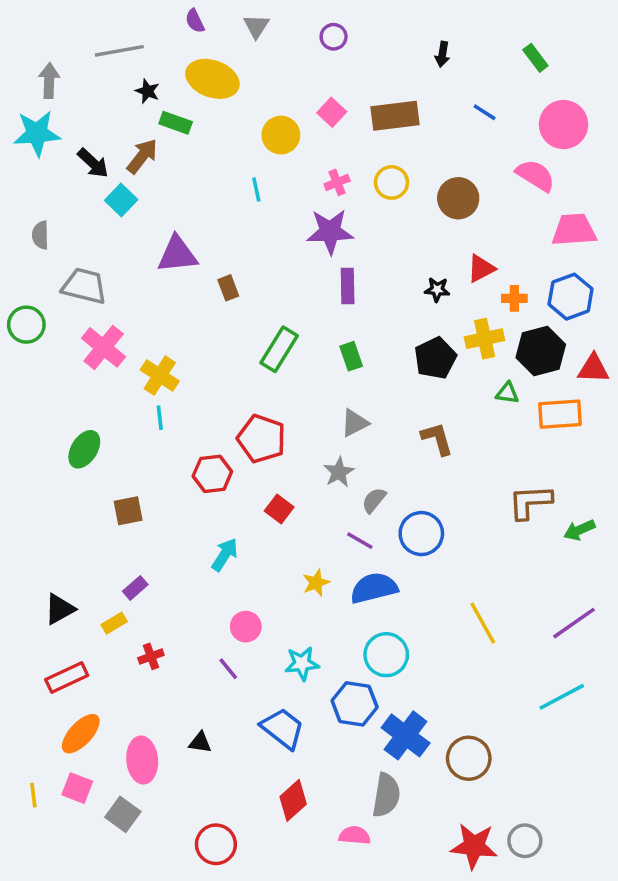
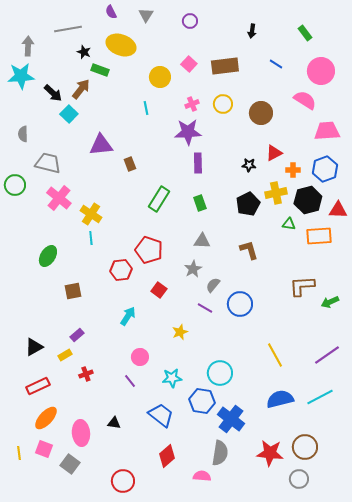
gray triangle: (355, 423) -> (202, 241), turned 30
blue semicircle: (374, 588) -> (280, 399), moved
brown circle: (469, 758) -> (305, 447), moved
red star: (474, 846) -> (270, 453), moved

